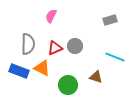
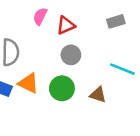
red triangle: (55, 48) -> (66, 25), moved
green circle: (68, 85) -> (62, 88), moved

